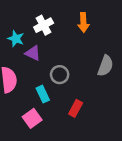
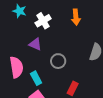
cyan star: (16, 39) -> (19, 11), moved
cyan rectangle: (43, 94) -> (36, 78), moved

